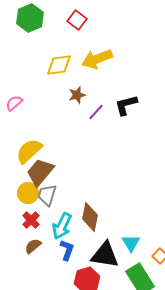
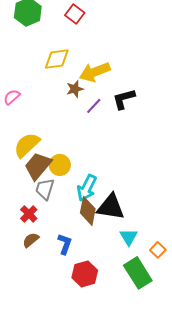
yellow arrow: (97, 59) -> (95, 72), moved
yellow circle: (28, 193) -> (60, 165), moved
cyan arrow: (62, 226) -> (87, 188), moved
black triangle: (105, 255) -> (111, 207), moved

